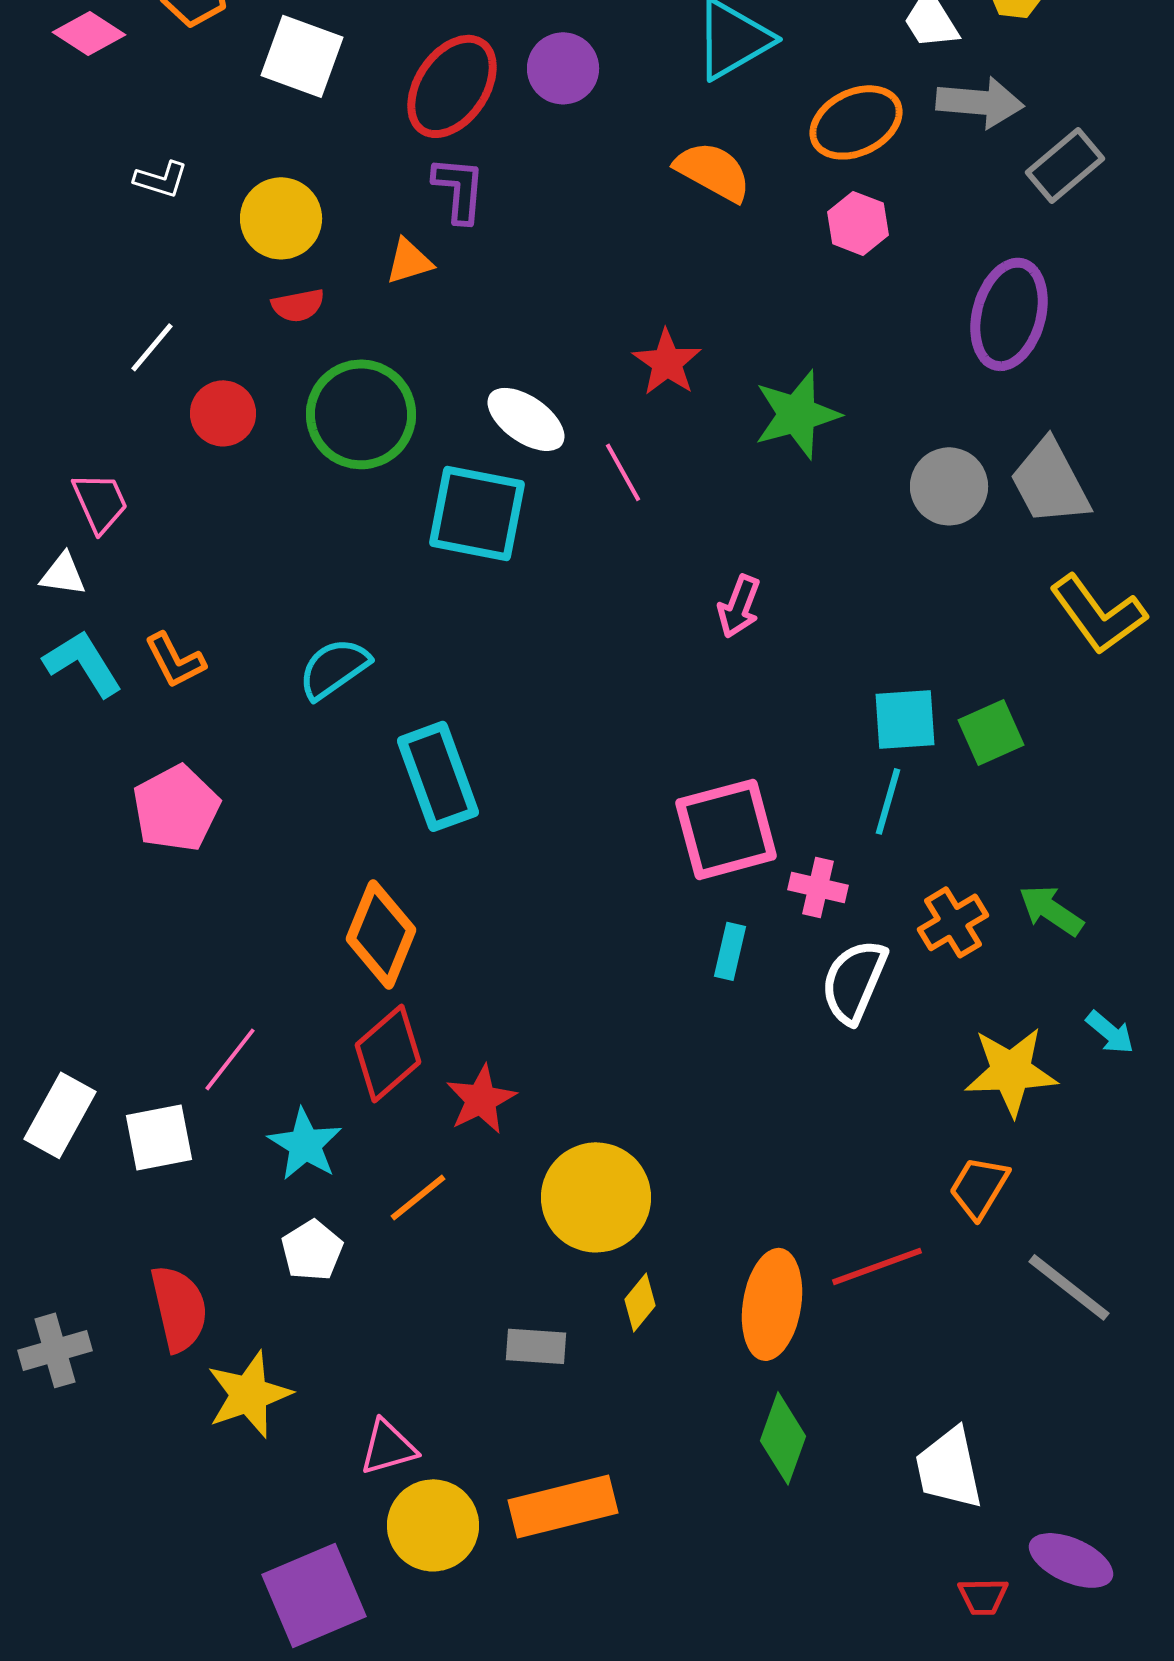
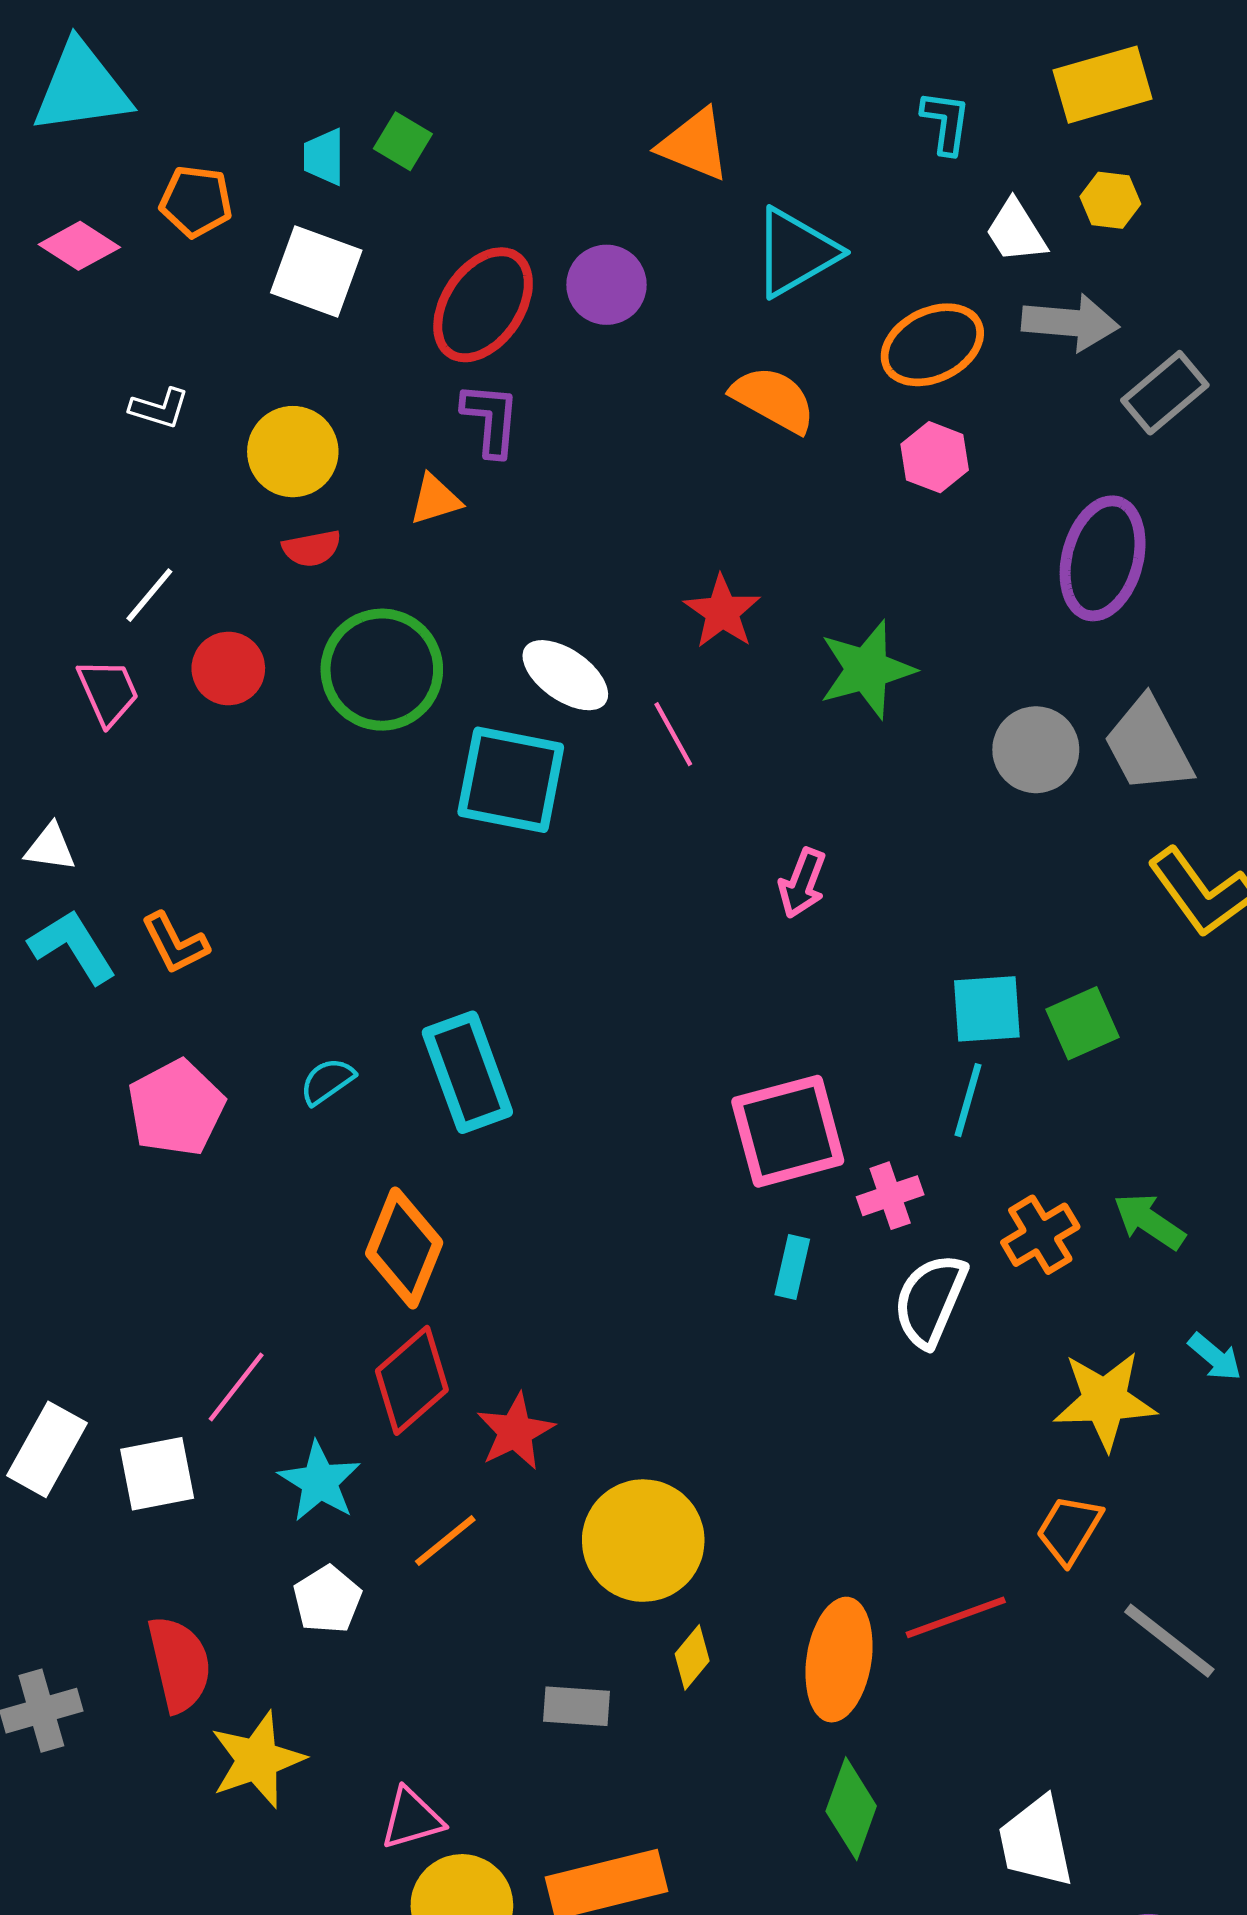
pink trapezoid: (100, 502) -> (108, 692), moved
cyan semicircle: (334, 668) -> (327, 1081), moved, size x0.7
pink cross: (818, 887) -> (890, 1196), turned -32

